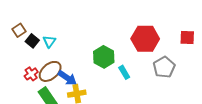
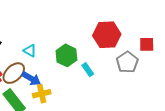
red square: (187, 38) -> (147, 44), moved
cyan triangle: (49, 41) -> (30, 51), moved, turned -32

